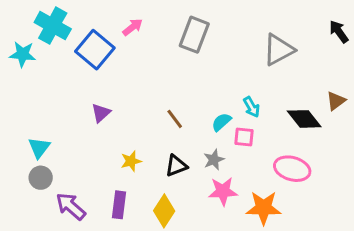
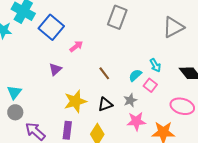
pink arrow: (133, 27) -> (76, 46), moved
pink square: (244, 137) -> (150, 85), turned 32
yellow star: (131, 161) -> (75, 101), size x1.6

